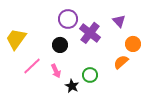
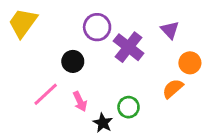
yellow trapezoid: (16, 39) -> (23, 23), moved
black circle: (60, 45) -> (73, 61), moved

